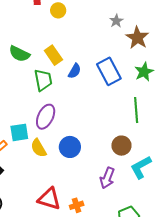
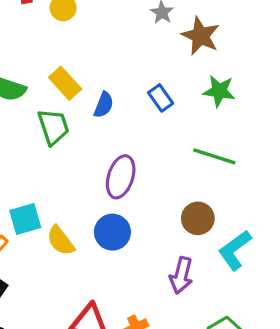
blue rectangle: (109, 71) -> (161, 98), size x0.6
green star: (144, 72) -> (219, 91), turned -30
green line: (136, 110) -> (214, 156), turned -60
purple ellipse: (46, 117) -> (121, 177), moved

